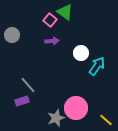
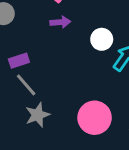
purple rectangle: (22, 101) -> (19, 61), moved
gray star: (56, 118) -> (38, 115), moved

